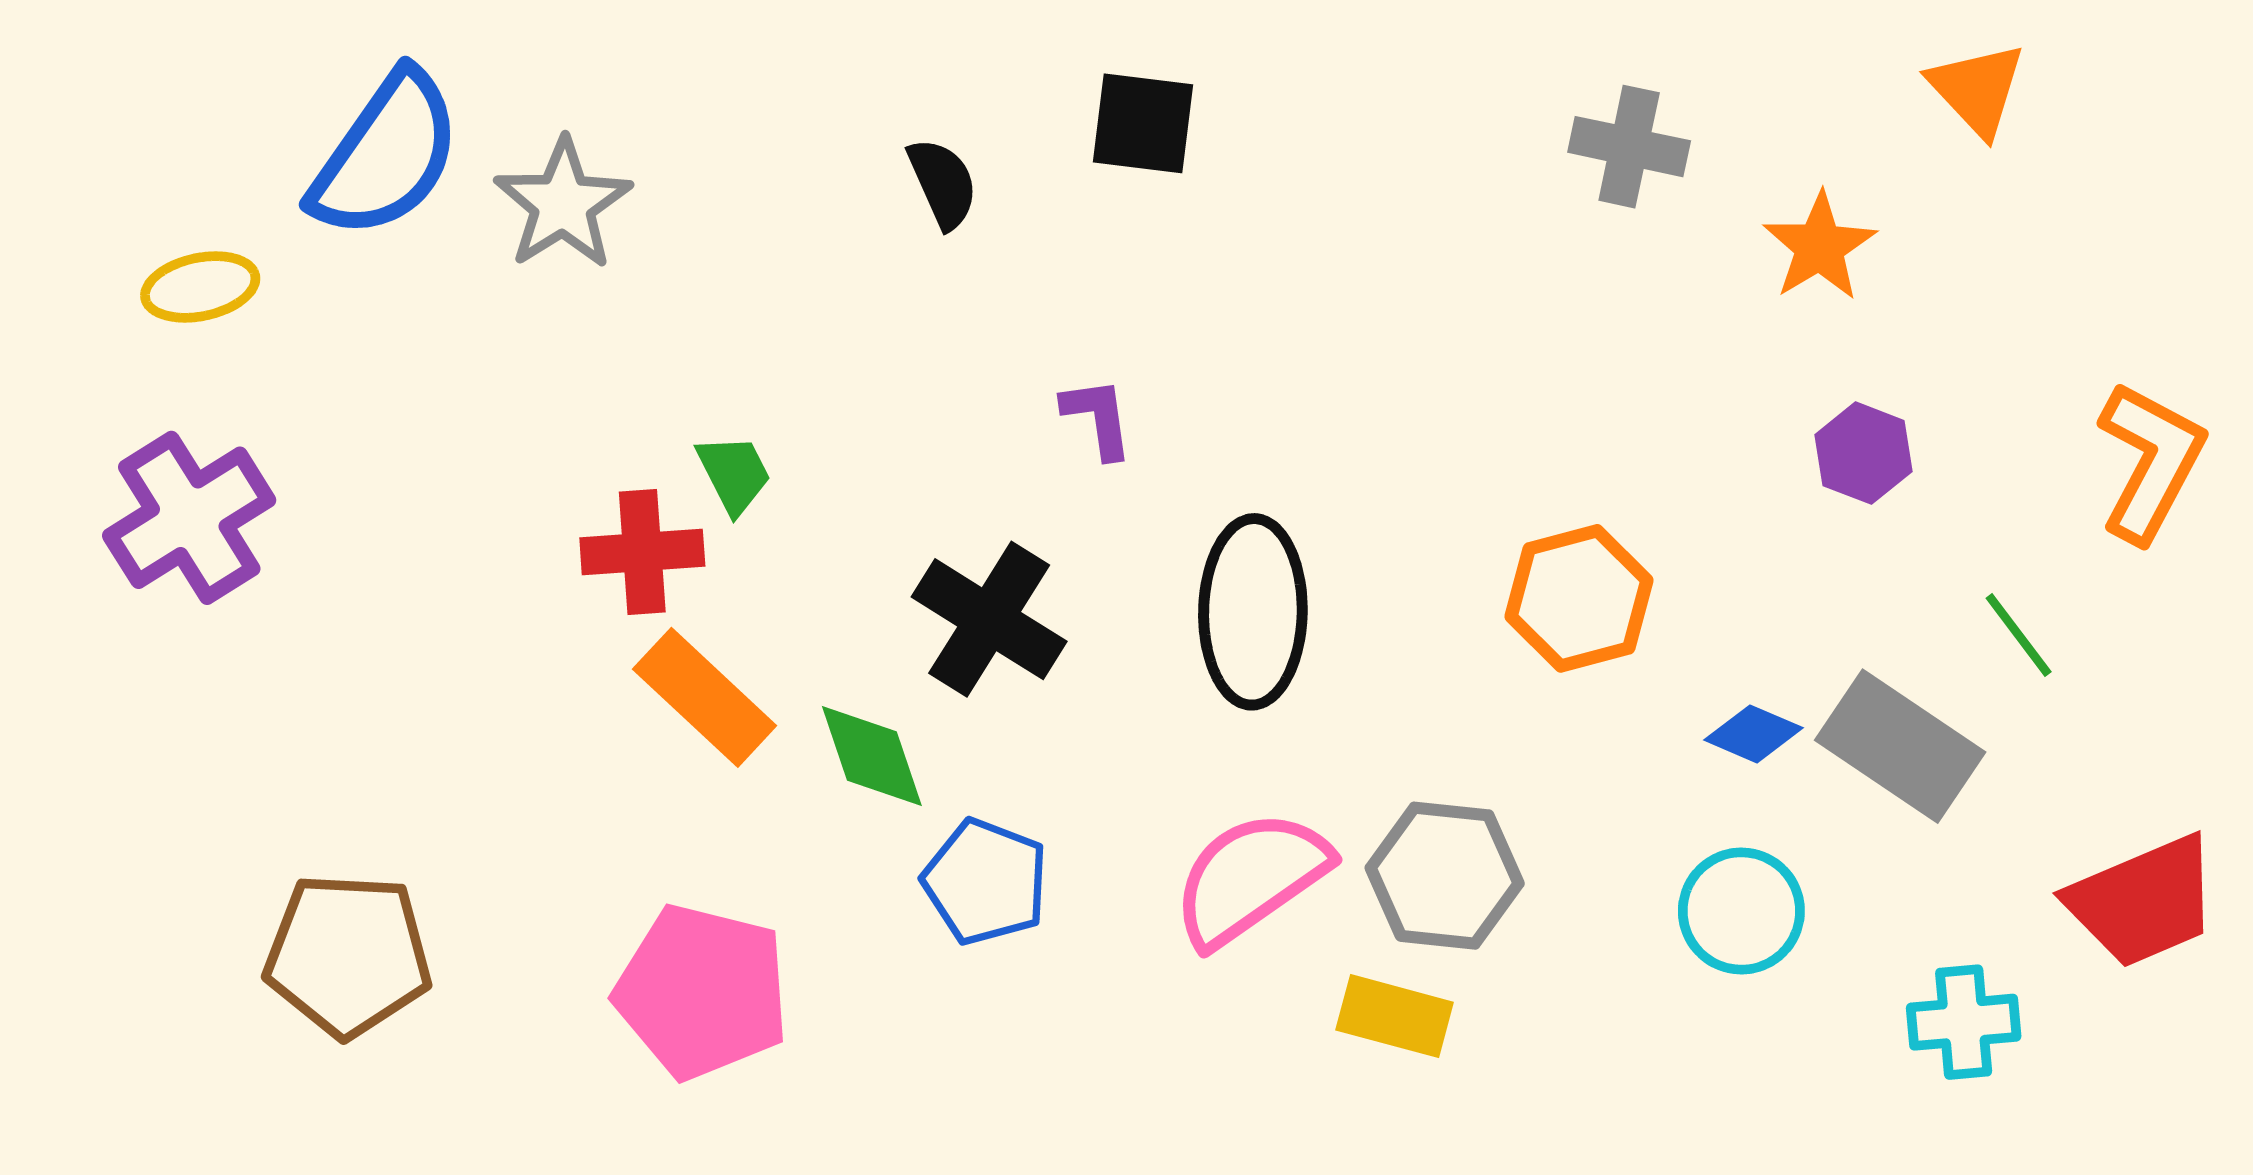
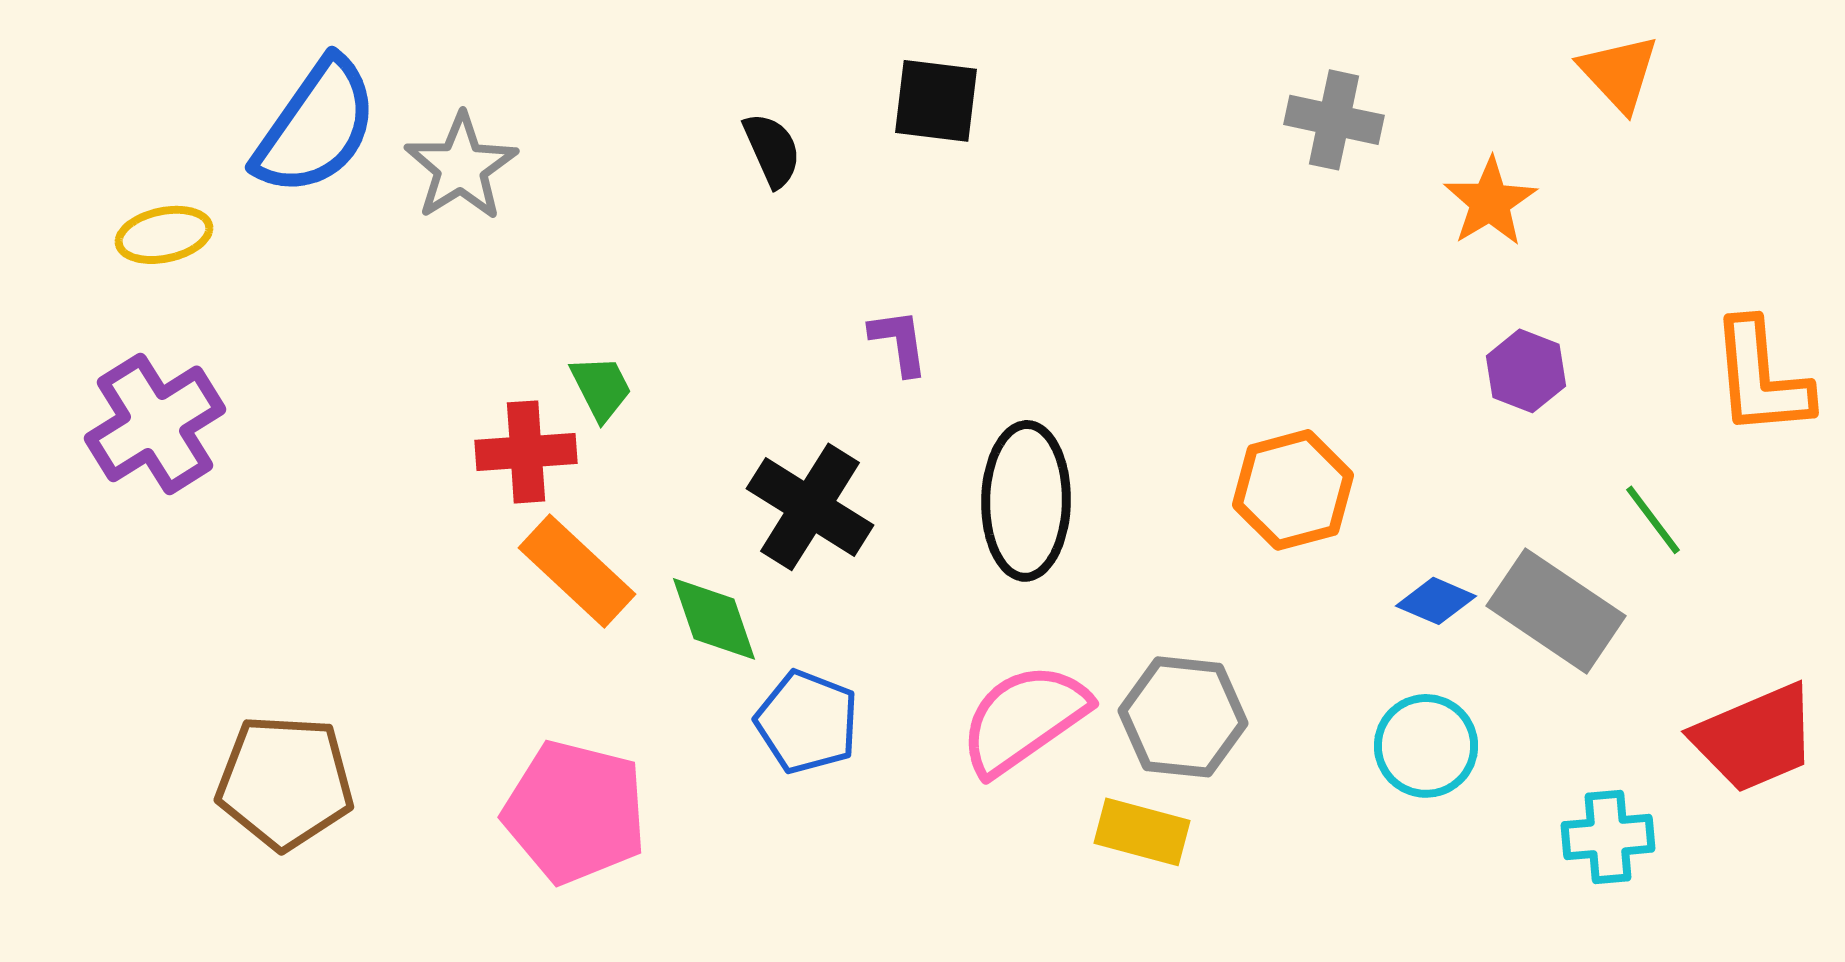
orange L-shape: (2150, 462) -> (1761, 378), turned 147

